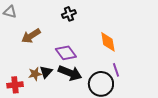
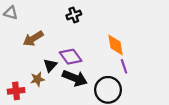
purple line: (116, 70) -> (124, 66), moved
black triangle: (46, 72) -> (50, 65), moved

